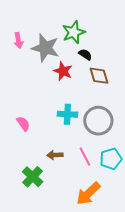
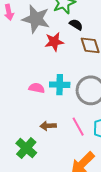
red star: (63, 71) -> (54, 42), turned -30
pink semicircle: (23, 124) -> (37, 88), moved, turned -42

